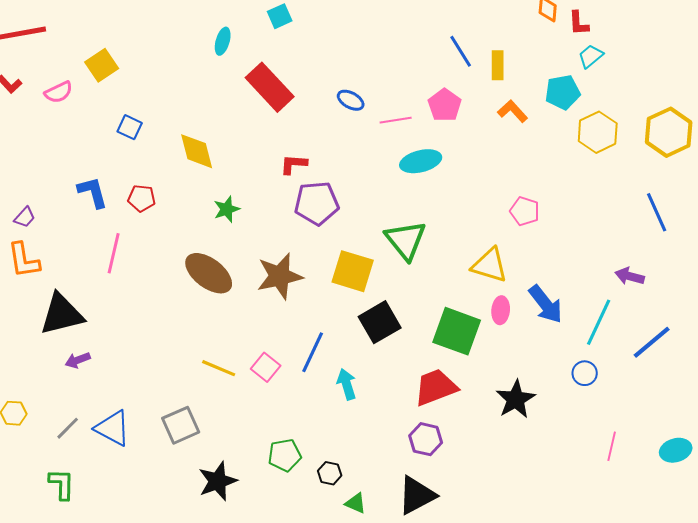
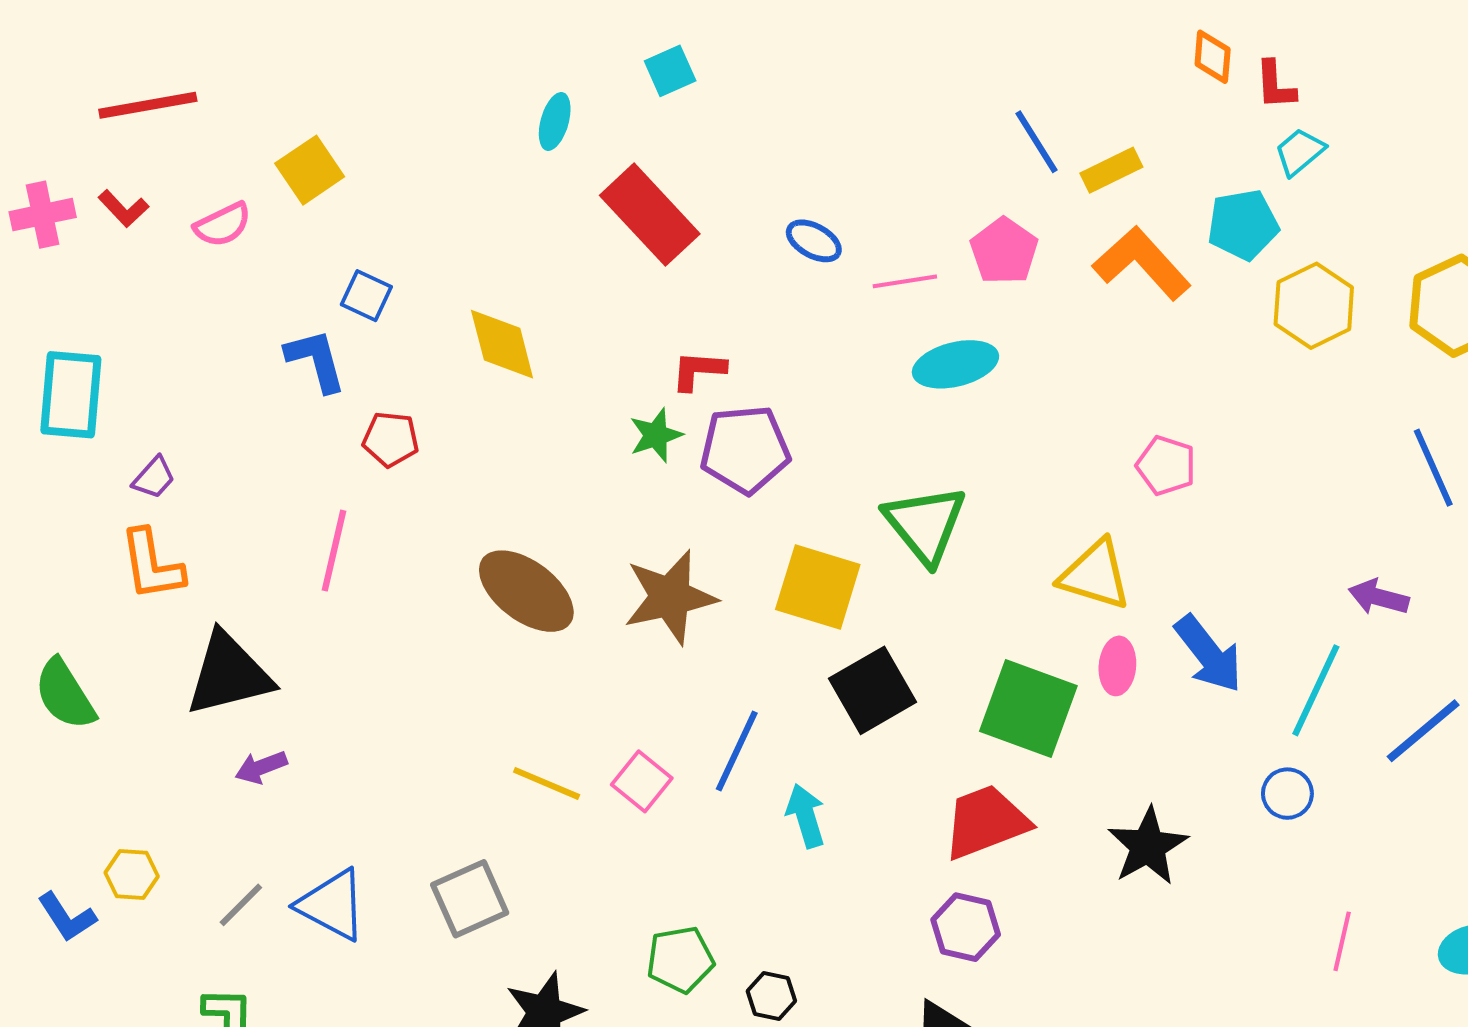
yellow rectangle: (498, 65) -> (1111, 170), turned 64
orange L-shape: (513, 111) -> (1142, 263), size x1.6
blue L-shape: (93, 192) -> (316, 360), moved
green star: (227, 209) -> (656, 435), moved

